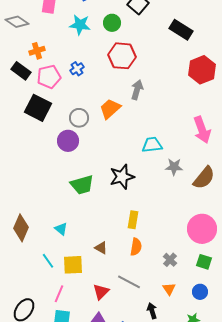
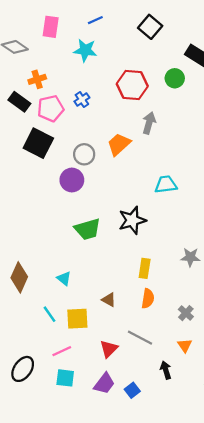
green circle: (112, 23) -> (175, 78), moved
gray star: (174, 167) -> (190, 257), moved
pink line: (59, 294) -> (62, 351), turned 42

